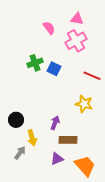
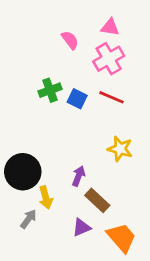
red line: (92, 76) -> (111, 97), moved
black circle: (16, 120) -> (23, 172), size x1.6
brown rectangle: (68, 140) -> (97, 200), turned 42

